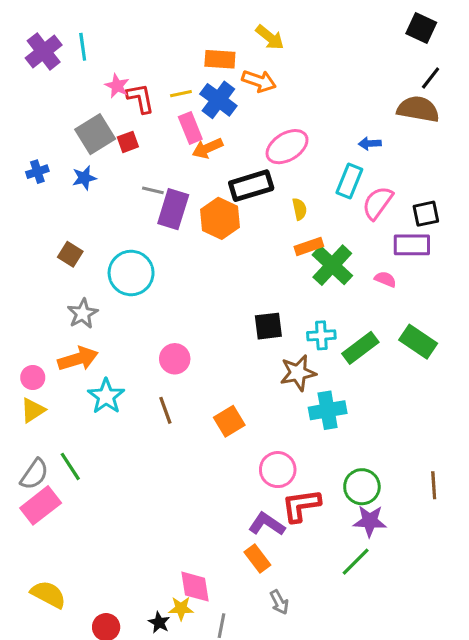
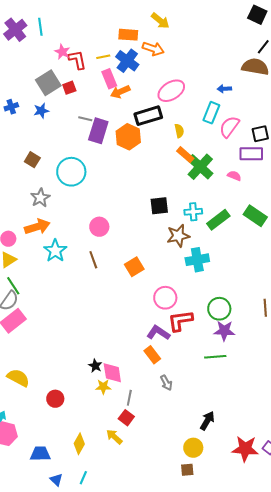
orange rectangle: (309, 246) -> (185, 155), turned 60
green line: (70, 466) -> (13, 286), moved
green line: (356, 562) -> (215, 357), turned 40
black star: (159, 622) -> (95, 366), moved

